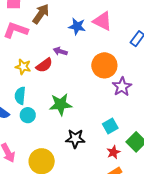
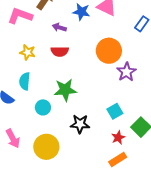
purple arrow: (60, 51) -> (59, 27), moved
red semicircle: (44, 65) -> (60, 51), moved, turned 36
cyan circle: (28, 115) -> (43, 107), moved

